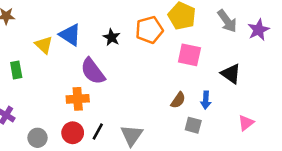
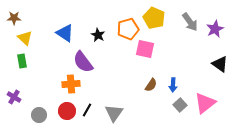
yellow triangle: (44, 45) -> (25, 38), moved
pink square: (189, 55) -> (145, 49), moved
black triangle: (231, 74) -> (220, 64), moved
pink triangle: (246, 123) -> (205, 103), size x1.6
gray square: (193, 125) -> (180, 105), moved, turned 32

